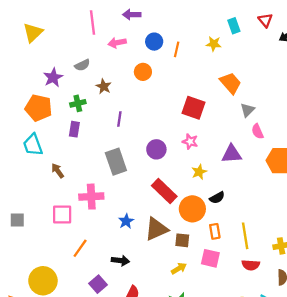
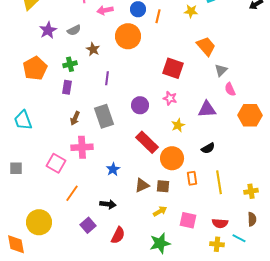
orange circle: (143, 72) -> (128, 36), size x1.6
purple star: (53, 77) -> (48, 30), moved
orange pentagon: (38, 108) -> (35, 68), turned 30
cyan trapezoid: (33, 145) -> (23, 120), moved
brown arrow: (58, 171) -> (75, 118), moved, turned -120
black semicircle: (217, 198) -> (208, 148), moved
pink square: (62, 214) -> (56, 163), turned 30
brown triangle: (156, 229) -> (142, 185), moved, size x0.7
pink square: (210, 258) -> (188, 220), moved
red semicircle: (251, 265) -> (220, 223), moved

